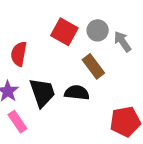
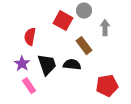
gray circle: (98, 30) -> (84, 11), moved
gray arrow: (122, 41) -> (105, 28), turned 35

